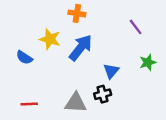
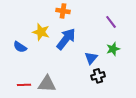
green star: (148, 62) -> (113, 49), moved
black cross: (103, 94) -> (98, 76), moved
gray triangle: (76, 103) -> (47, 84), moved

